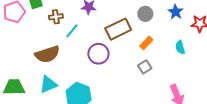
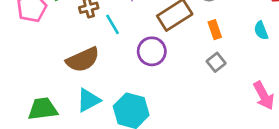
cyan line: (72, 31) -> (113, 24), turned -63
orange rectangle: (146, 43) -> (215, 30), turned -56

